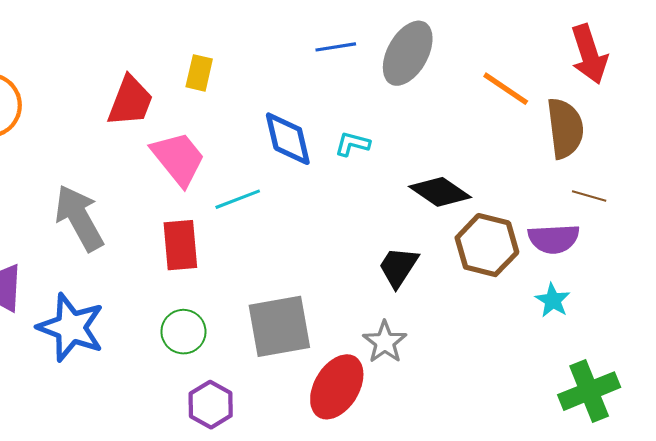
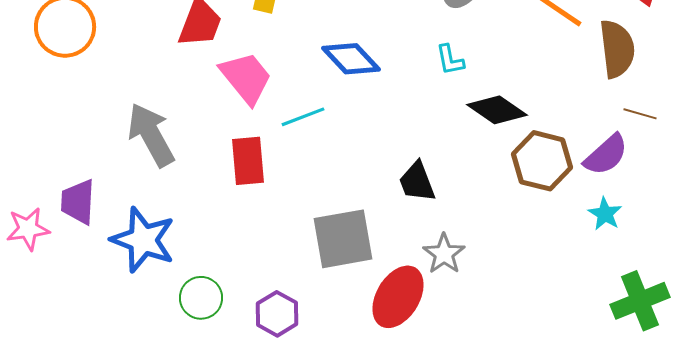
blue diamond: (288, 139) -> (351, 59), turned -30
cyan L-shape: (352, 144) -> (450, 60), moved, turned -116
purple semicircle: (554, 239) -> (606, 155), turned -39
black trapezoid: (398, 267) -> (417, 182), moved, turned -54
green circle: (183, 332) -> (201, 298), moved

